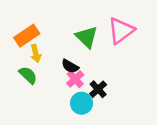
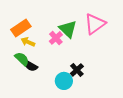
yellow arrow: (36, 54) -> (28, 42), turned 128
black semicircle: (70, 66) -> (31, 66), moved
pink cross: (75, 79) -> (56, 38), moved

